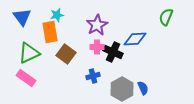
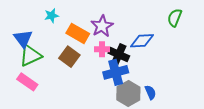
cyan star: (57, 15) -> (51, 16), moved
blue triangle: (22, 17) -> (23, 39), moved
orange rectangle: (50, 32) -> (78, 33), moved, turned -50
blue cross: (93, 76) -> (116, 72), moved, size x1.6

